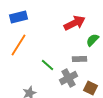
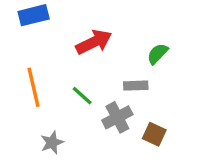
red arrow: (74, 23) -> (94, 42), moved
orange line: (18, 45) -> (34, 87), moved, turned -45

